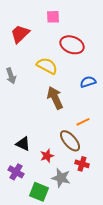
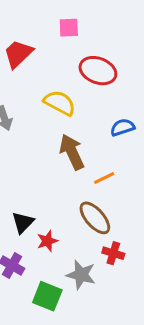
orange line: (83, 122) -> (104, 178), moved
black triangle: (23, 144) -> (23, 223), turned 49
red star: (47, 156) -> (47, 241), moved

